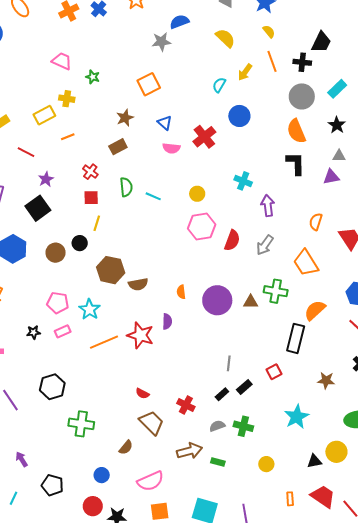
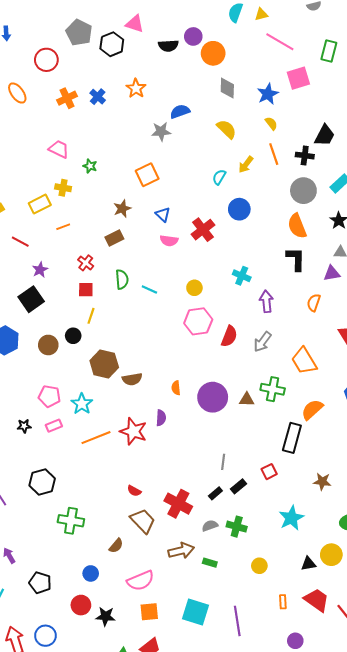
orange semicircle: (316, 222) -> (314, 303), moved
red cross: (186, 405) -> (178, 504), size x1.5

